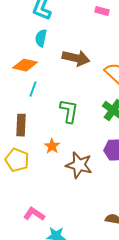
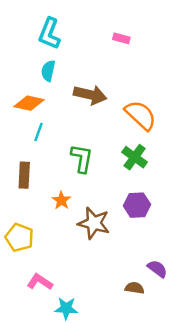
yellow pentagon: (17, 160) -> (19, 238), moved

